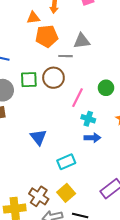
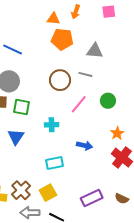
gray line: (66, 56) -> (85, 74), moved
green square: (29, 80) -> (21, 107), moved
cyan cross: (88, 119) -> (52, 125), moved, turned -32
blue triangle: (38, 137) -> (16, 137), moved

